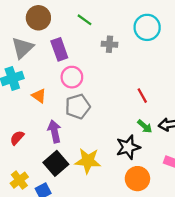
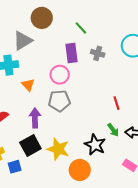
purple rectangle: (59, 49) -> (72, 53), moved
black star: (128, 147) -> (95, 145), turned 30
orange circle: (137, 179) -> (80, 170), moved

